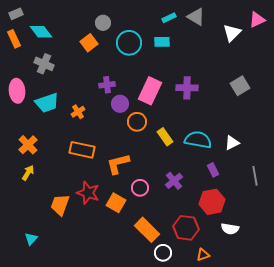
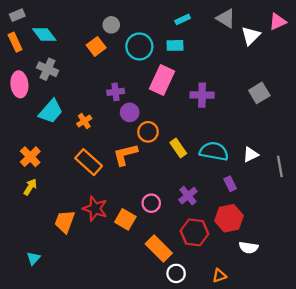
gray triangle: (196, 17) -> (226, 18), moved
pink ellipse: (17, 91) -> (19, 84), moved
pink rectangle: (150, 91) -> (162, 80), moved
cyan trapezoid: (47, 103) -> (51, 111), turned -30
orange rectangle: (82, 150) -> (89, 162), turned 30
orange L-shape: (118, 164) -> (125, 155), moved
gray line: (255, 176) -> (280, 166), moved
red hexagon: (186, 228) -> (194, 232), moved

